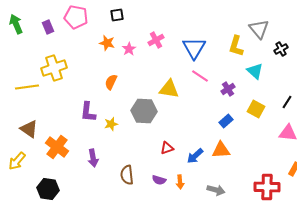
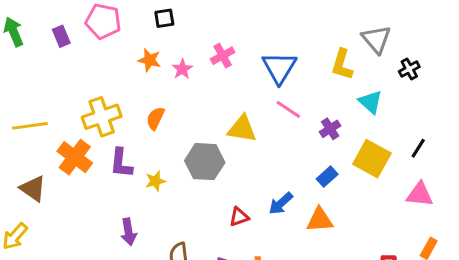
yellow cross: (54, 68) -> (102, 117), moved
yellow square: (256, 109) -> (372, 159), size x1.4
orange cross: (57, 147) -> (75, 157), moved
blue arrow: (195, 156) -> (281, 203), moved

